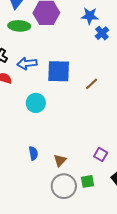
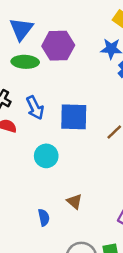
blue arrow: (27, 63) -> (35, 108), turned -108
brown triangle: (60, 160) -> (74, 202), moved, turned -32

